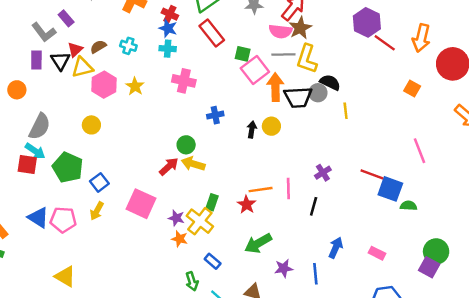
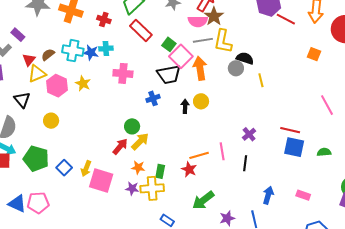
blue star: (168, 28) -> (91, 53), moved
cyan cross: (128, 46) -> (73, 51), size x1.5
green square: (243, 54) -> (169, 44), turned 32
black triangle: (60, 61) -> (22, 100), moved
black trapezoid: (298, 97) -> (169, 74), moved
yellow arrow: (193, 164) -> (140, 141), turned 126
blue square: (390, 189) -> (294, 147), moved
yellow arrow: (97, 211) -> (86, 169), moved
yellow cross: (200, 221) -> (152, 188), turned -35
orange star: (180, 239) -> (138, 167), moved

